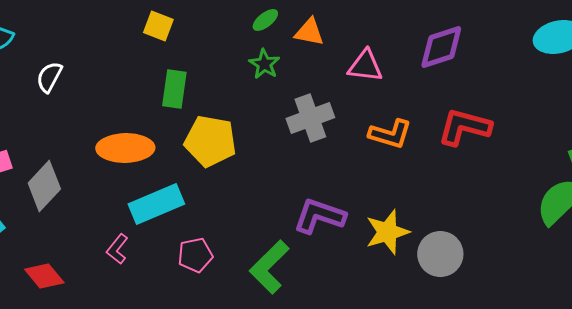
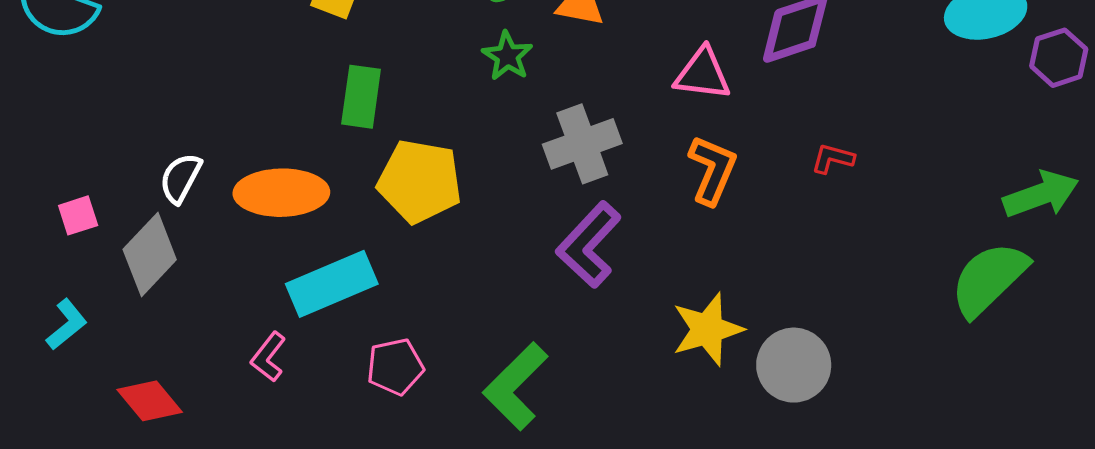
pink triangle: (365, 66) -> (703, 74), moved
white semicircle: (49, 77) -> (181, 178), moved
red L-shape: (464, 127) -> (833, 159), size x0.5
orange L-shape: (390, 134) -> (712, 170), turned -84
purple L-shape: (319, 216) -> (589, 245), moved, turned -66

